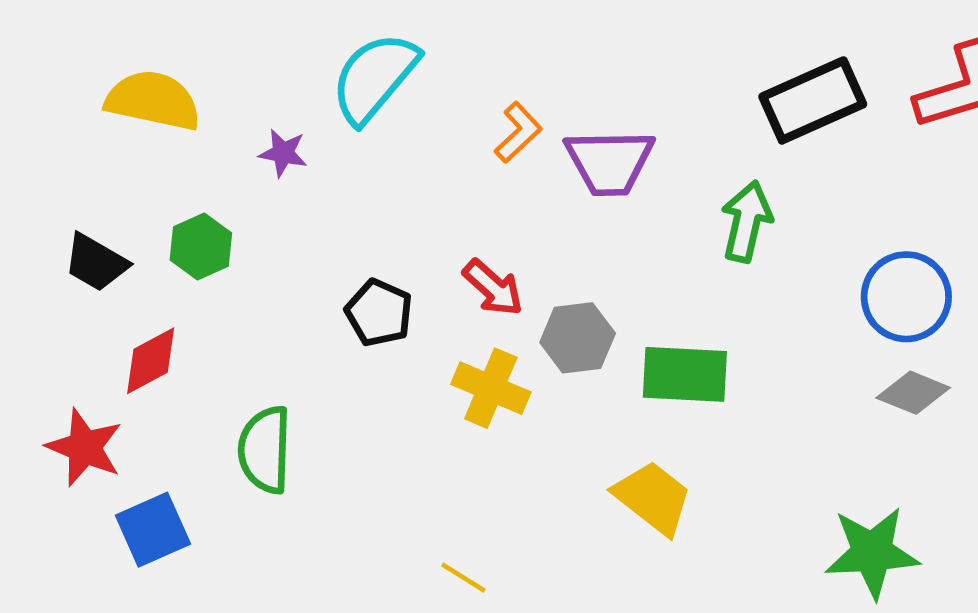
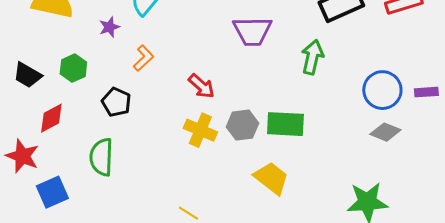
orange L-shape: (518, 132) -> (143, 58), moved
purple star: (283, 153) -> (109, 27), turned -30
black pentagon: (379, 313) -> (116, 102), moved
gray hexagon: (578, 338) -> (242, 125), moved

